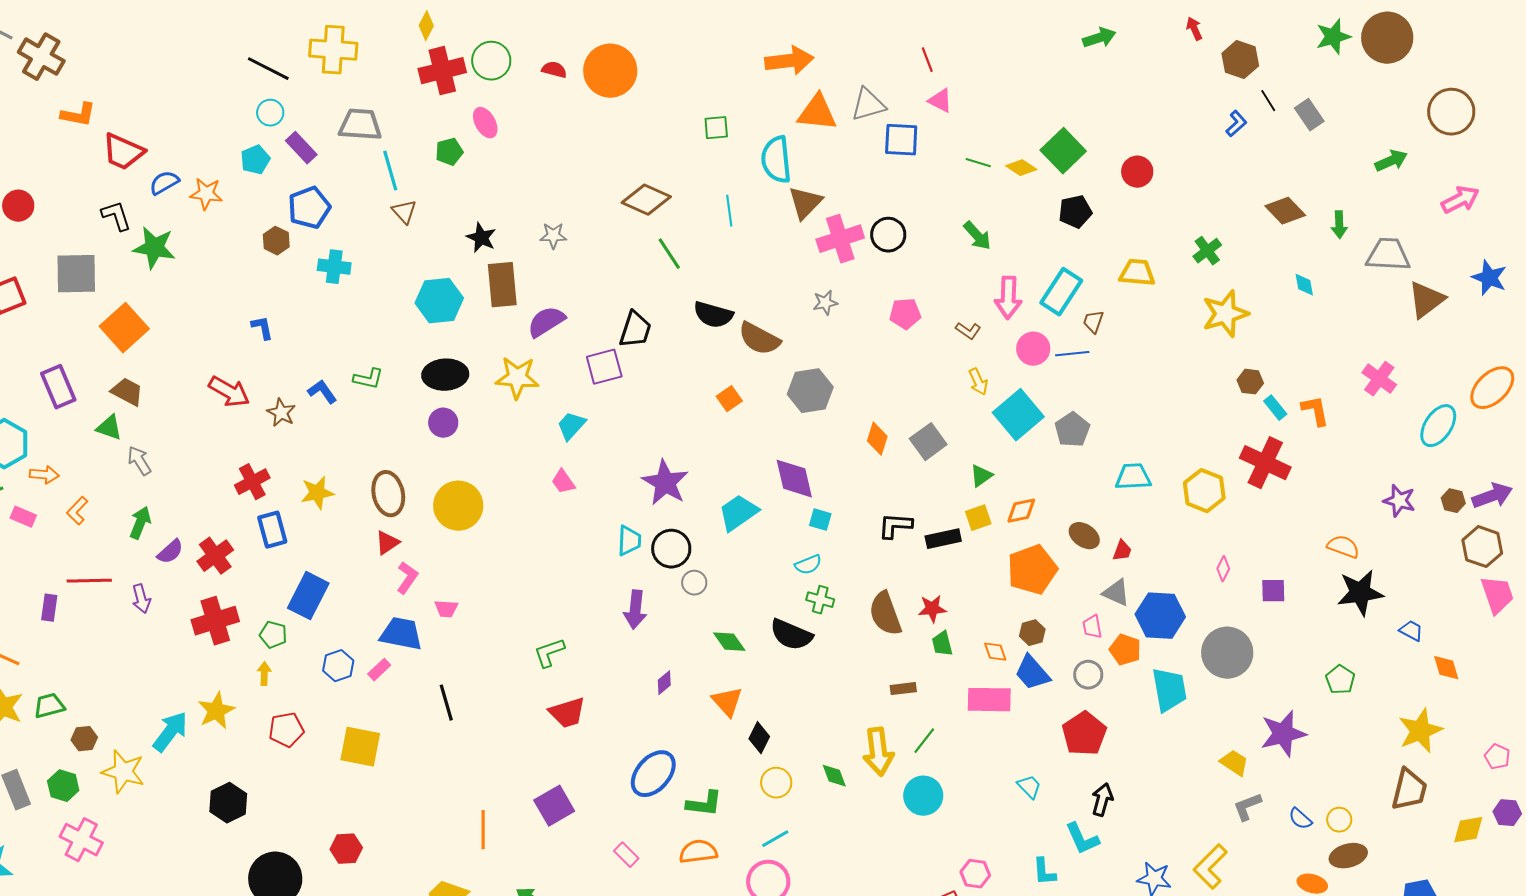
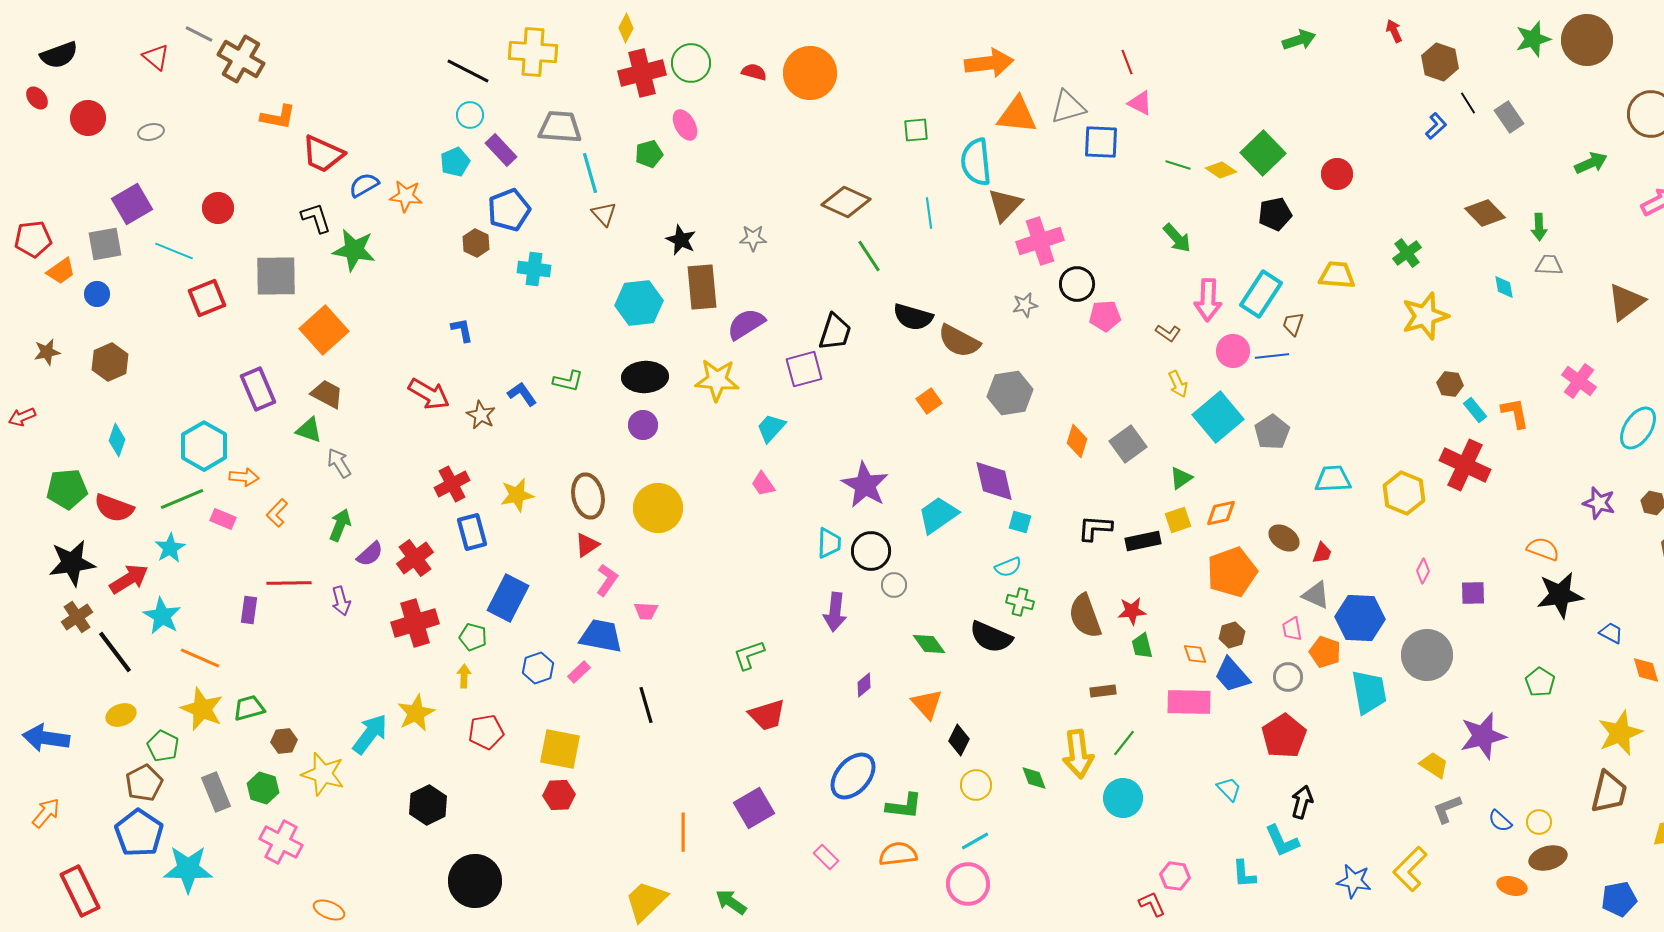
black circle: (888, 235) -> (1077, 284), moved
gray trapezoid: (1388, 255) -> (1549, 265), moved, size x0.6
red hexagon: (346, 849) -> (559, 795), moved

